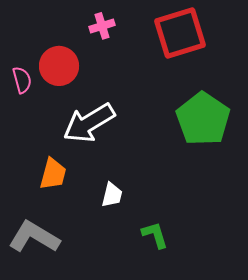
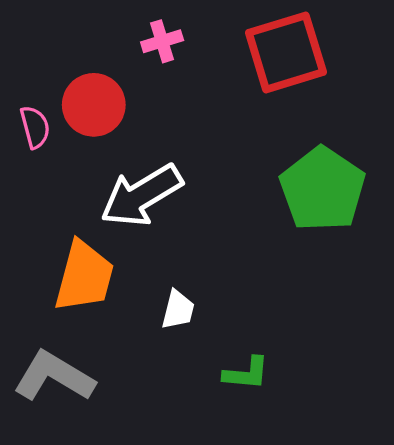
orange trapezoid: (53, 174) -> (84, 276), size x1.4
green L-shape: (155, 235) -> (246, 373), turned 112

